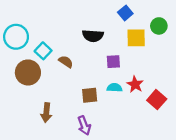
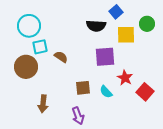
black semicircle: (93, 36) -> (96, 26), moved
cyan circle: (16, 37) -> (29, 26), moved
cyan square: (43, 51) -> (40, 47), turned 35
purple square: (113, 62) -> (105, 57), size x1.5
cyan semicircle: (115, 88) -> (106, 92), moved, turned -136

